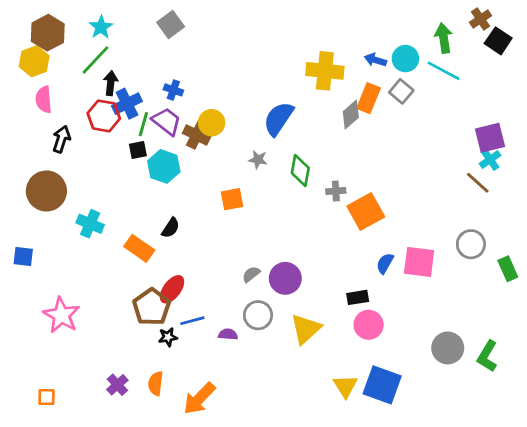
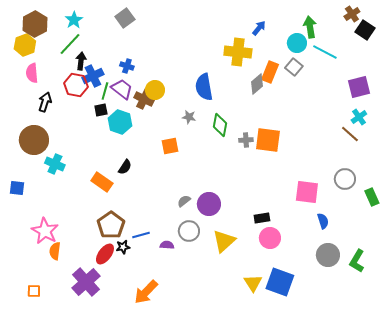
green arrow: (444, 38) -> (310, 27), moved
blue arrow: (375, 60) -> (259, 28), moved, turned 112
blue semicircle: (278, 119) -> (204, 87), turned -44
purple square: (490, 138) -> (359, 87), moved
orange square: (366, 211) -> (268, 140), moved, turned 36
cyan cross: (90, 224) -> (55, 164), moved
blue semicircle: (385, 263) -> (323, 221), moved, turned 133
red ellipse: (172, 289) -> (105, 254), moved
orange semicircle: (156, 383) -> (55, 251), moved
purple cross: (117, 385) -> (86, 282), size x1.8

